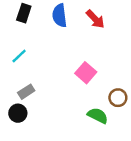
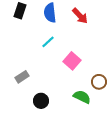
cyan line: (19, 56) -> (48, 42), moved
black circle: (18, 113) -> (41, 101), moved

